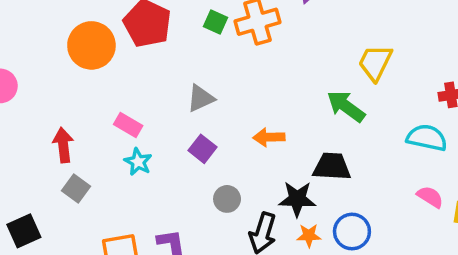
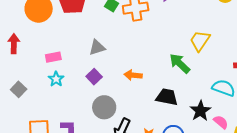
pink rectangle: (128, 125) -> (53, 57), turned -49
red arrow: (63, 145) -> (14, 44), moved
gray circle: (227, 199) -> (104, 107), size x1.5
black star: (297, 199) -> (200, 111), moved, turned 30

